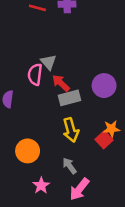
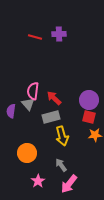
gray triangle: (49, 62) -> (28, 104), moved
gray rectangle: (70, 98) -> (51, 117), moved
red square: (104, 140) -> (89, 117), moved, turned -32

